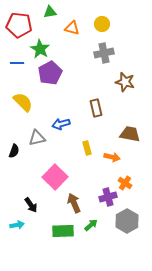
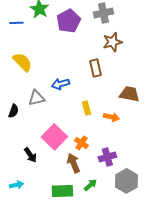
purple pentagon: (50, 73) -> (68, 21), moved
brown star: (125, 82) -> (112, 42), moved, turned -30
orange cross: (125, 183) -> (81, 143), moved
black arrow: (31, 205) -> (30, 155), moved

